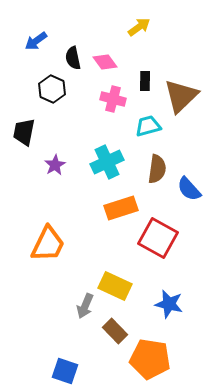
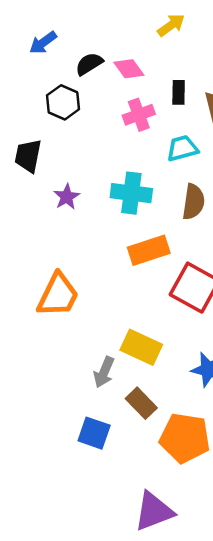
black semicircle: (73, 58) -> (89, 64), turned 70
pink cross: (113, 99) -> (139, 115), turned -35
cyan cross: (107, 162) -> (131, 193), turned 32
blue square: (65, 371) -> (94, 433), moved

